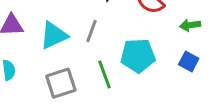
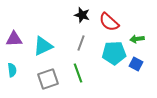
gray line: (91, 31) -> (81, 43), moved
cyan pentagon: (138, 56) -> (114, 53), moved

